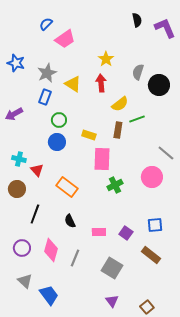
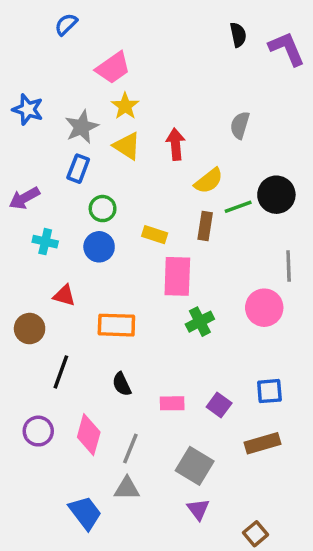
blue semicircle: (46, 24) -> (66, 24), moved
yellow star: (106, 59) -> (125, 106), moved
black circle: (159, 85) -> (276, 195), moved
gray line: (166, 153) -> (289, 266), turned 48
cyan cross: (19, 159) -> (45, 242), moved
red triangle: (37, 170) -> (64, 295), turned -32
orange rectangle: (67, 187) -> (116, 325), turned -35
brown rectangle: (151, 255) -> (262, 443), turned -54
gray triangle: (25, 281) -> (127, 488), moved, turned -42
purple triangle: (112, 301) -> (198, 509), moved

